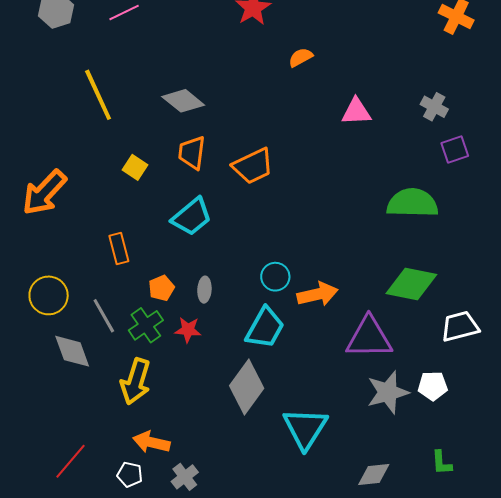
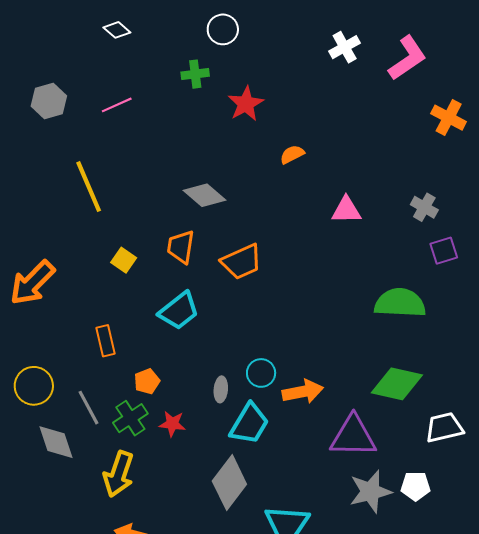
gray diamond: (183, 101) -> (204, 195), moved
gray ellipse: (204, 290) -> (221, 389), moved

